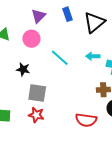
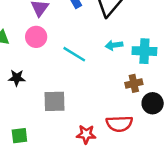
black star: (23, 69) -> (17, 78), moved
red star: (36, 115) -> (86, 134), moved

